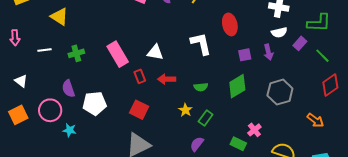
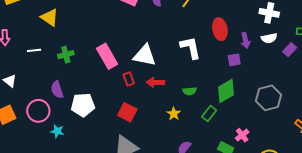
white triangle: (155, 52) -> (145, 55), size x1.4
purple arrow: (268, 52) -> (245, 40), moved
green rectangle: (206, 118) -> (209, 113), moved

